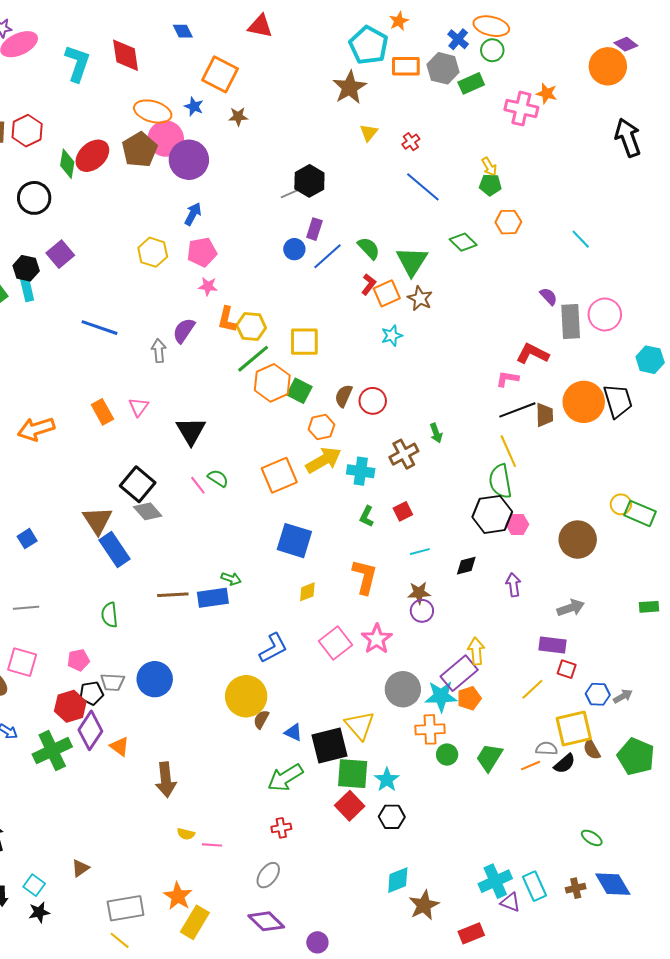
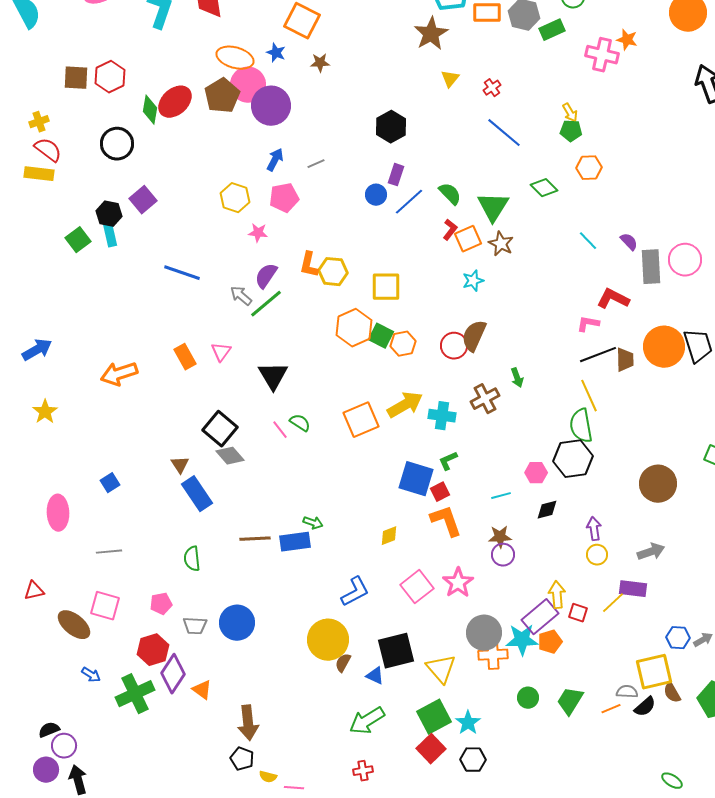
gray line: (289, 194) -> (316, 164), moved
cyan line: (581, 239) -> (588, 241), moved
pink star: (208, 286) -> (258, 233), moved
gray arrow: (159, 351) -> (241, 296), turned -45
green line: (253, 359) -> (266, 304), moved
brown semicircle: (344, 396) -> (474, 336), moved, size x1.4
orange hexagon: (321, 427) -> (403, 344), moved
yellow circle: (621, 504) -> (597, 555), moved
red square: (403, 511) -> (440, 492), moved
green L-shape: (367, 516) -> (448, 461), turned 40
brown triangle: (97, 520) -> (180, 465), size x0.6
pink hexagon: (517, 524) -> (536, 473), moved
blue square: (294, 541) -> (416, 479), moved
orange L-shape: (365, 577) -> (446, 521), turned -33
red square: (567, 669) -> (578, 613), moved
yellow line: (532, 689) -> (613, 603), moved
black pentagon: (91, 693) -> (242, 759), moved, turned 30
orange cross: (430, 729) -> (493, 655), moved
black square: (330, 745) -> (396, 651), moved
green square: (353, 774) -> (434, 717), turned -32

